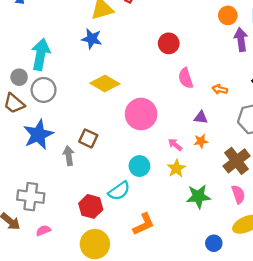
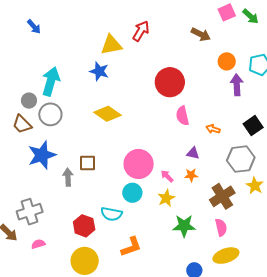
red circle: (169, 43) -> (170, 82), size x1.5
pink circle: (141, 114) -> (139, 164), moved
brown square: (88, 138) -> (88, 163), turned -30
cyan semicircle: (119, 191) -> (112, 214), turned 40
gray cross: (31, 197) -> (30, 212), turned -30

